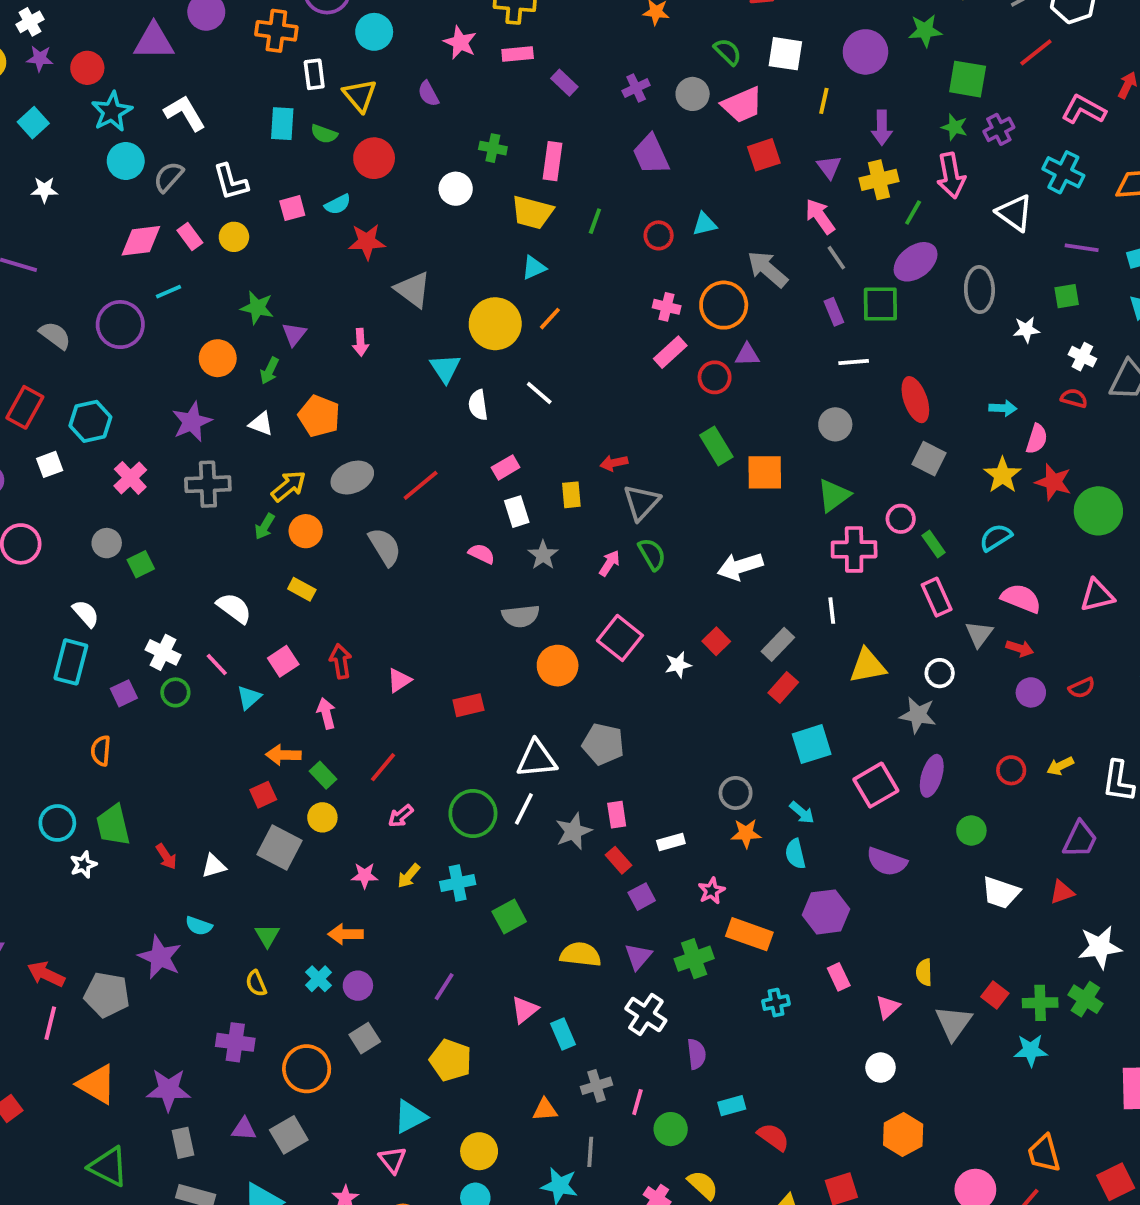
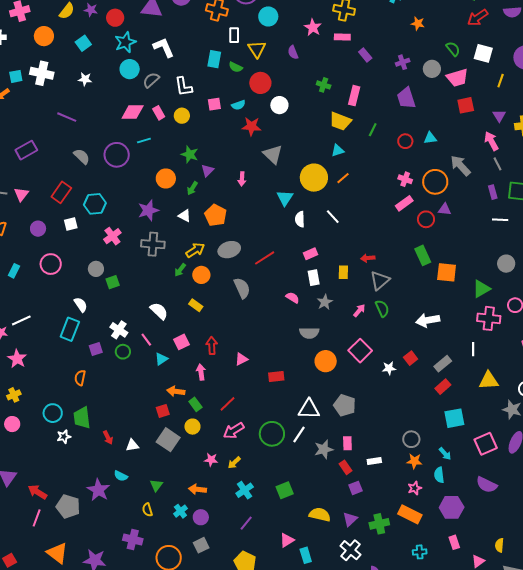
white circle: (456, 189) -> (279, 105), moved
gray circle: (835, 424) -> (506, 264), moved
pink arrow: (401, 816) -> (234, 431), size x1.5
cyan cross: (458, 883) -> (245, 490), moved, turned -30
pink star: (712, 891) -> (415, 488), moved

